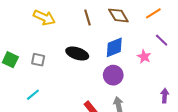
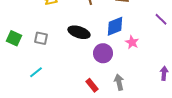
pink star: (144, 57) -> (132, 42), moved
purple circle: (113, 75) -> (103, 53), moved

